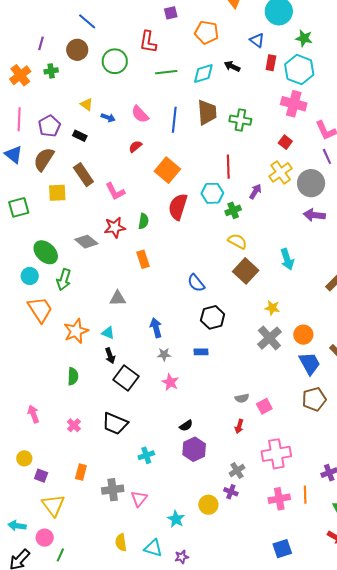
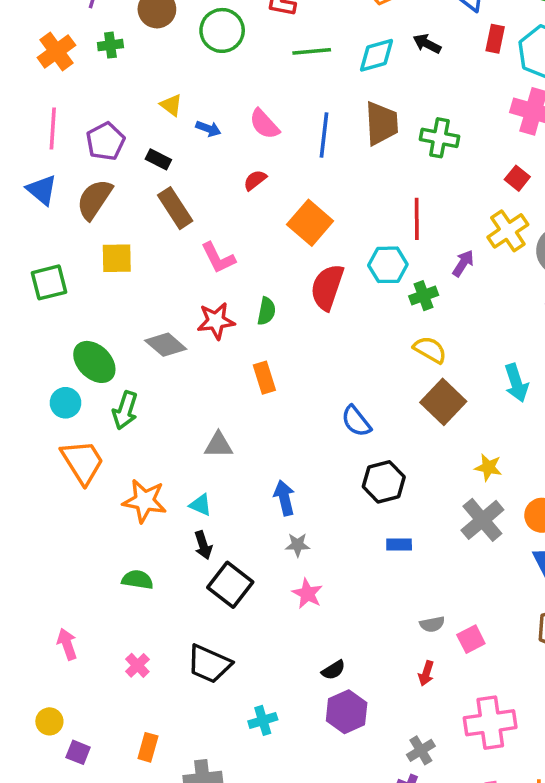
brown rectangle: (83, 175) -> (175, 208), moved
orange star: (76, 331) -> (145, 501), turned 30
blue rectangle: (201, 352) -> (399, 544), moved
green semicircle: (73, 376) -> (137, 580), turned -84

